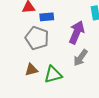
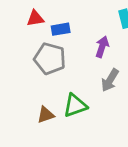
purple arrow: (77, 32) -> (102, 47), size x0.7
brown triangle: (31, 70) -> (46, 115), moved

